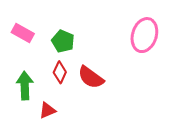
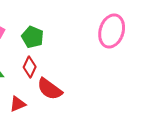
red semicircle: (91, 77) -> (50, 89), moved

